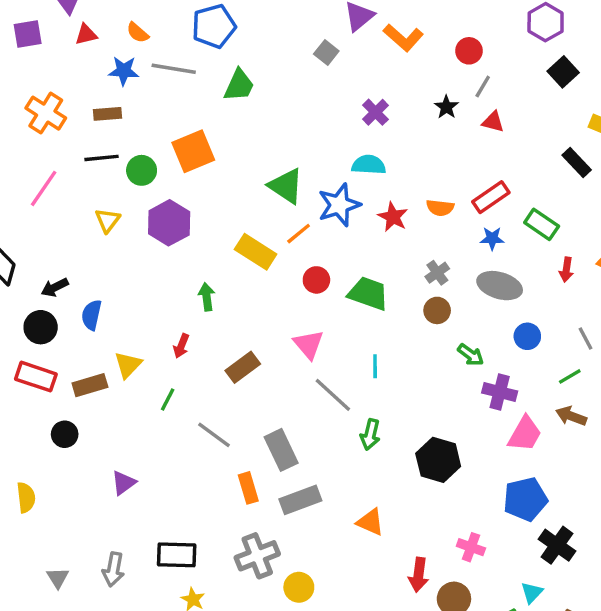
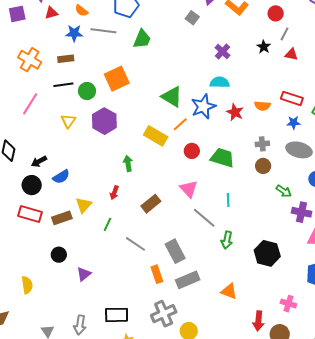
red rectangle: (491, 197) -> (292, 98), turned 55
gray cross: (437, 273) -> (262, 144), turned 32
blue semicircle: (92, 315) -> (61, 177), turned -132
black circle: (65, 434) -> (59, 255), moved

